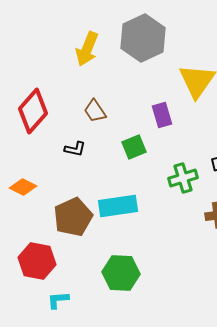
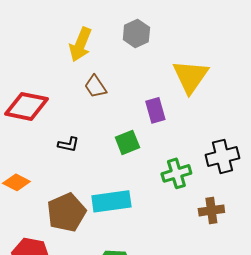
gray hexagon: (143, 38) -> (136, 33), size x0.6
red diamond: (33, 111) -> (26, 106), turned 60
brown trapezoid: (95, 111) -> (95, 86), moved

